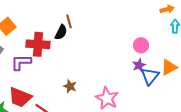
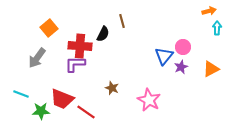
brown line: (69, 21) -> (122, 21), moved
purple L-shape: (21, 62) -> (75, 64), moved
blue triangle: (150, 76) -> (164, 56), moved

